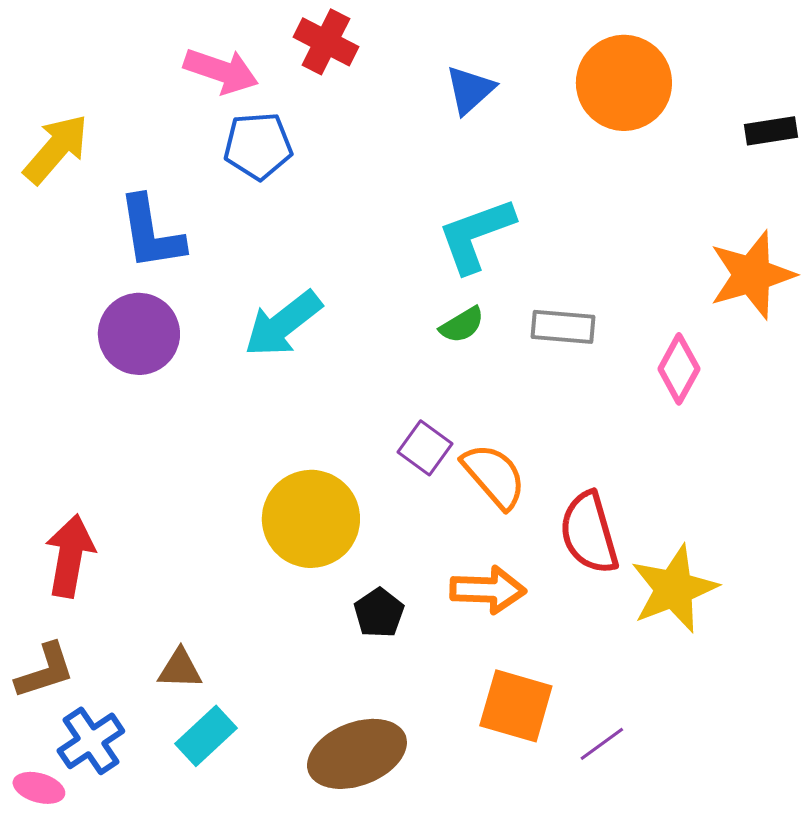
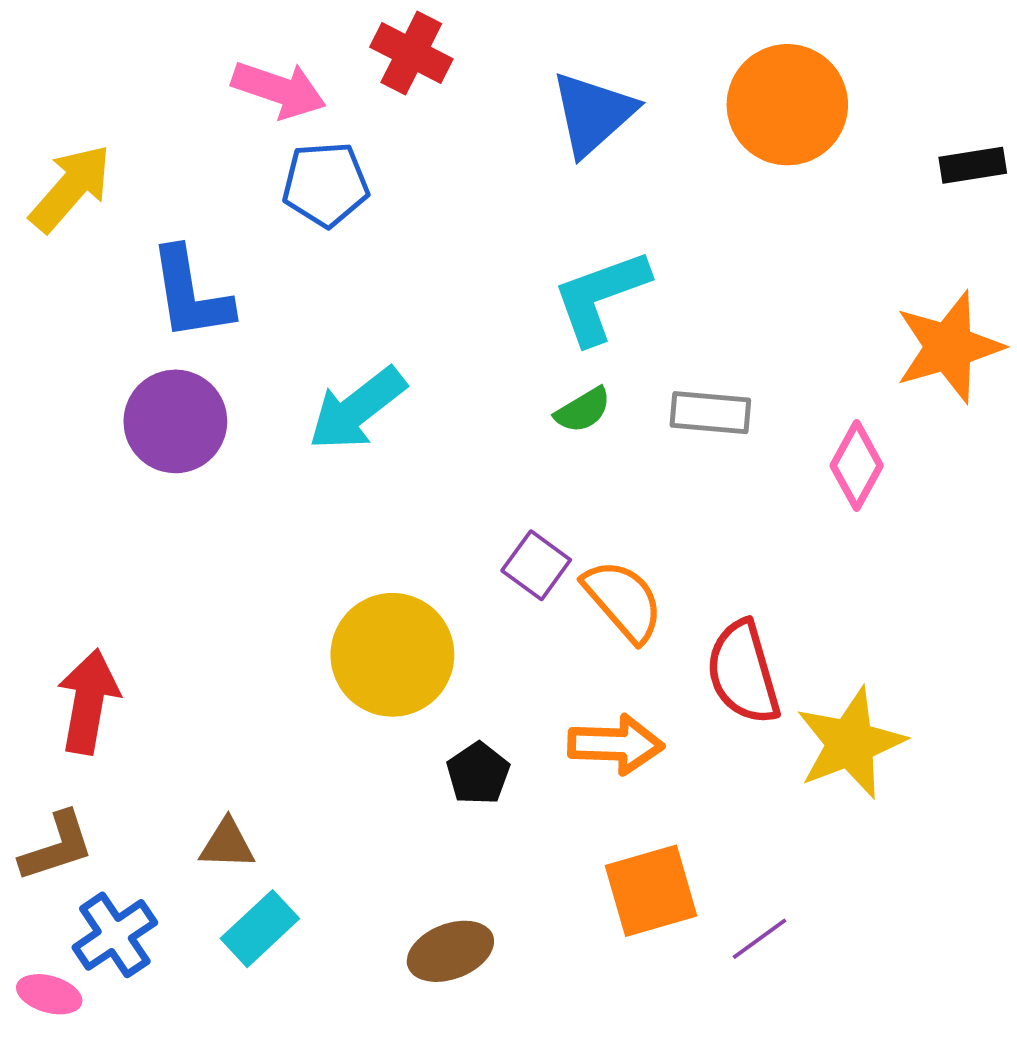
blue triangle: (470, 90) -> (593, 114), size x1.4
orange square: (516, 706) -> (651, 891), turned -32
brown ellipse: (357, 754) -> (450, 951), size x0.7

